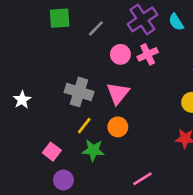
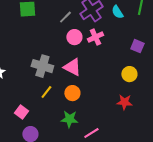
gray line: (96, 28) -> (65, 17), moved
pink triangle: (118, 93) -> (72, 67), turned -42
green star: (93, 150) -> (69, 119), moved

